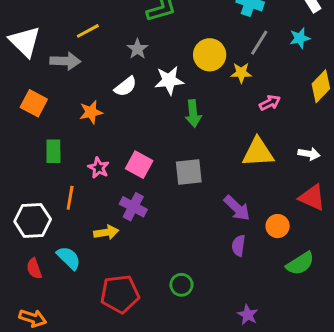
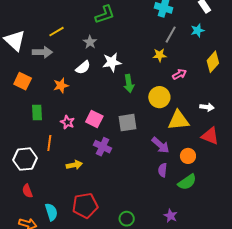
yellow circle: (210, 55) -> (159, 97), moved
yellow triangle: (258, 152) -> (178, 120), moved
purple cross: (133, 207) -> (103, 147), moved
cyan semicircle: (69, 258) -> (51, 212), moved, turned 30
green semicircle: (300, 264) -> (187, 182), moved
green circle: (181, 285) -> (127, 219), moved

